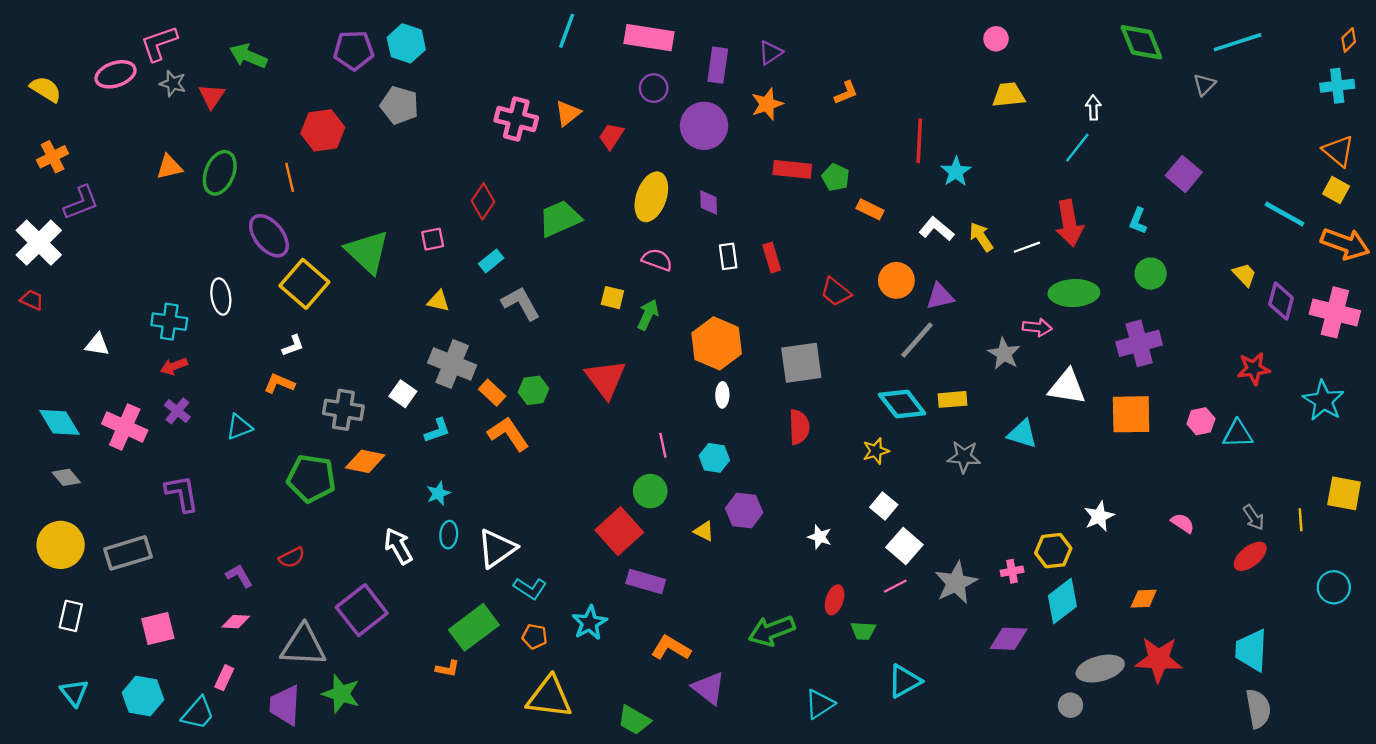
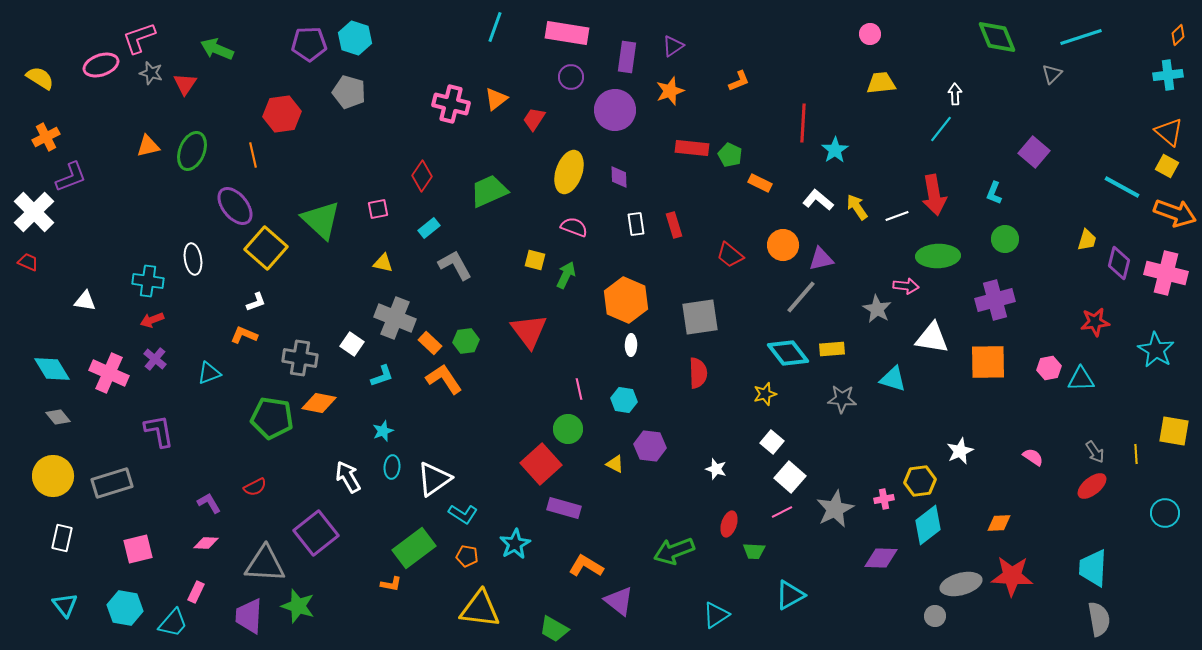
yellow trapezoid: (1244, 275) -> (1087, 240), turned 60

